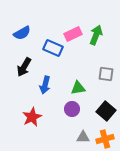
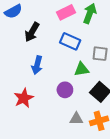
blue rectangle: (53, 48) -> (70, 41), moved
black arrow: (24, 67) -> (32, 32), moved
green triangle: (78, 88) -> (81, 69), moved

